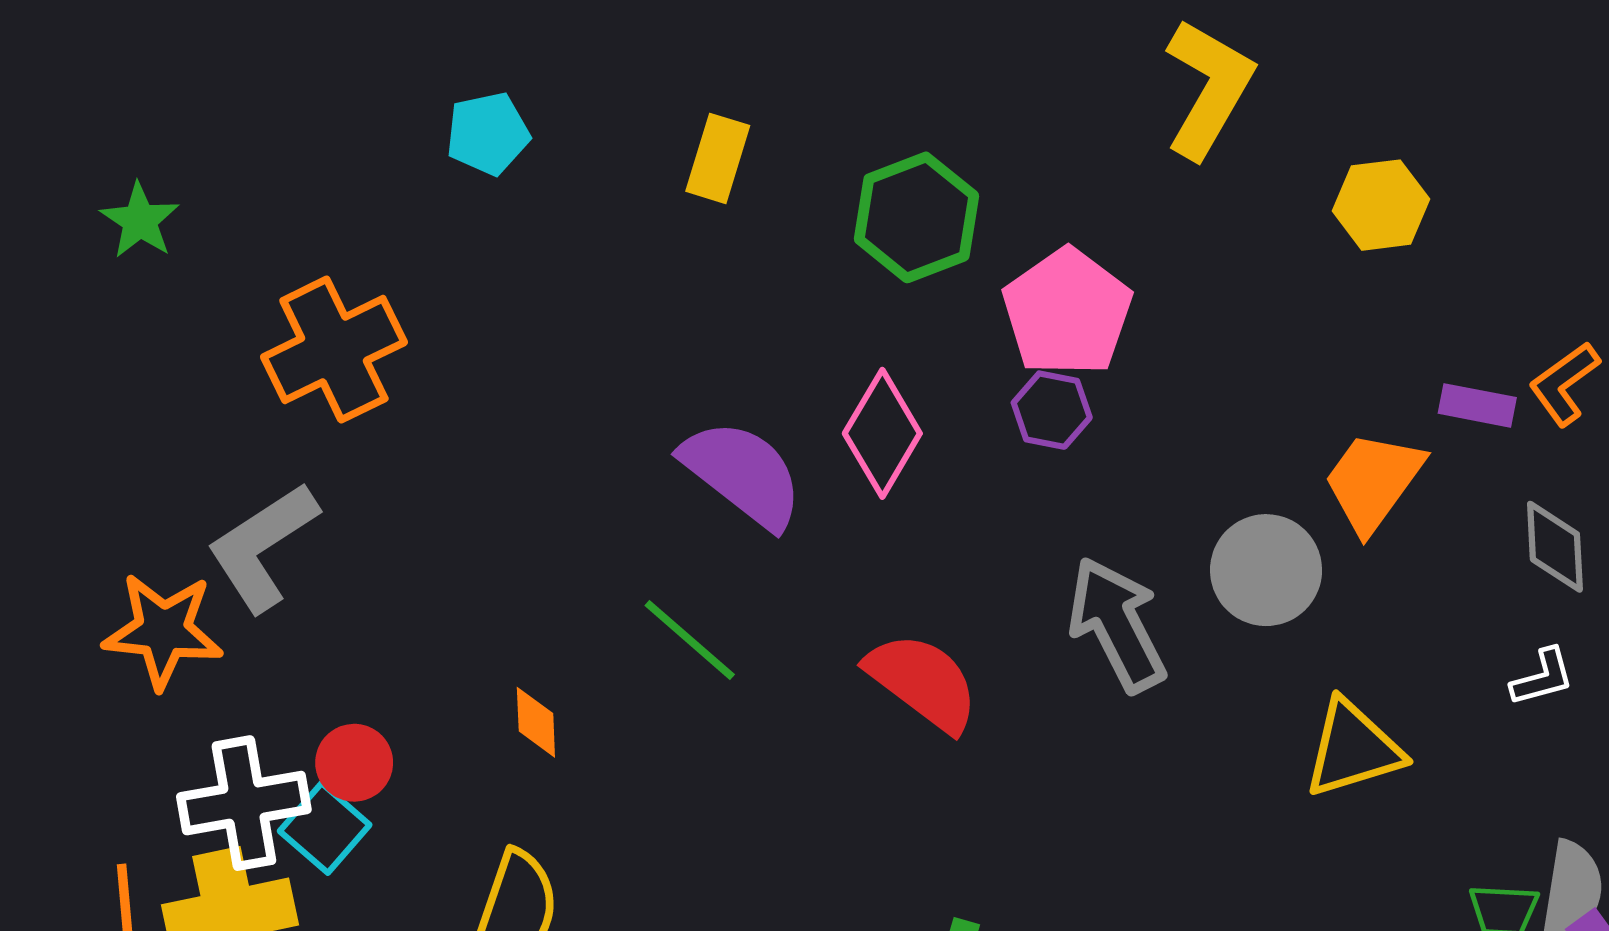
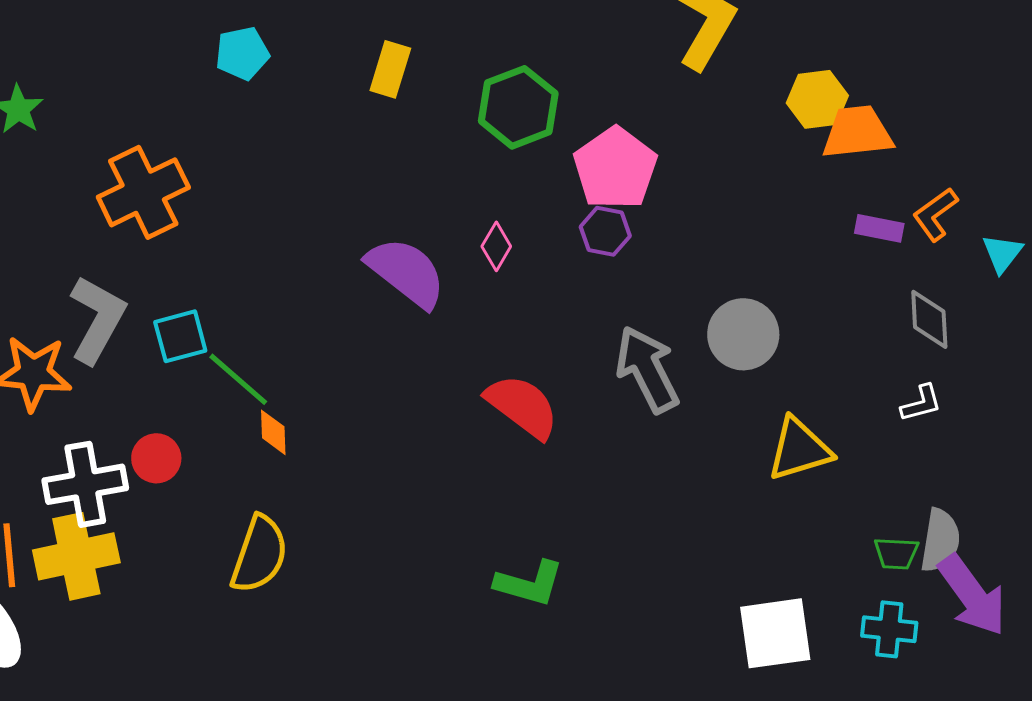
pink diamond: (882, 433) -> (496, 246), size x0.6
orange trapezoid: (1373, 482) -> (857, 132), moved, turned 48
gray L-shape: (263, 547) -> (97, 319), turned 152
green line: (690, 640) -> (238, 379), moved
cyan square: (325, 828) -> (180, 336), moved, turned 34

